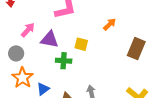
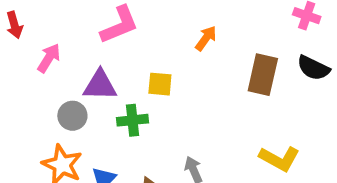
pink arrow: (28, 30) -> (49, 58), moved
gray circle: (16, 53) -> (72, 116), moved

